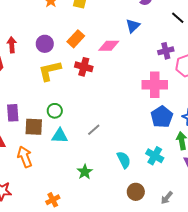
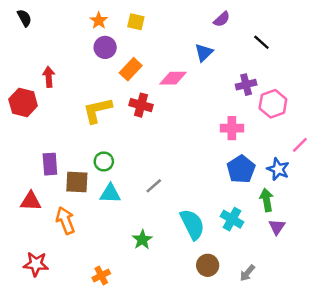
purple circle: (45, 44) -> (105, 47), moved
pink cross: (155, 85) -> (232, 128), size x0.7
cyan semicircle: (124, 160) -> (192, 224), size x1.4

